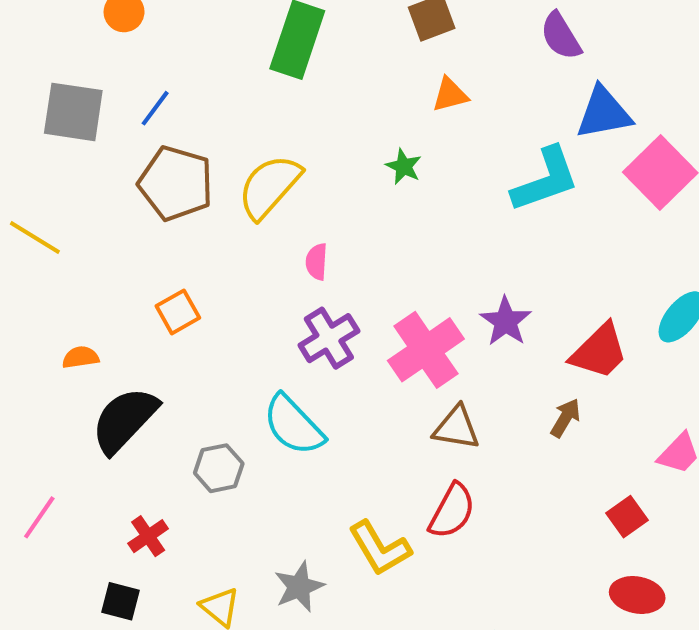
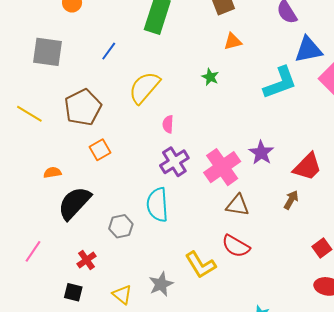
blue line: (155, 108) -> (109, 51), moved
brown pentagon: (176, 183) -> (83, 107), moved, turned 30
cyan semicircle: (293, 425) -> (157, 205), turned 40
red semicircle: (452, 511) -> (236, 246), turned 92

